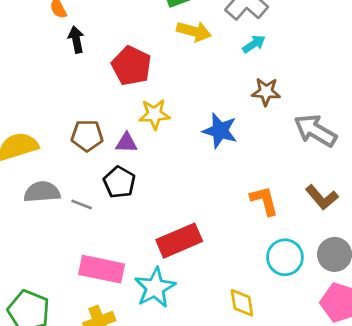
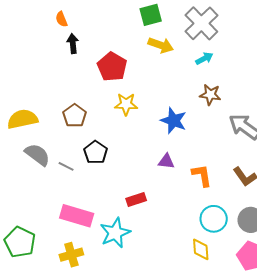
brown pentagon: (87, 136) -> (75, 116), turned 30
purple triangle: (126, 143) -> (166, 161), moved
gray semicircle: (42, 192) -> (37, 155), turned 36
red rectangle: (179, 241) -> (136, 200), size x0.6
yellow diamond: (242, 303) -> (201, 249), moved

